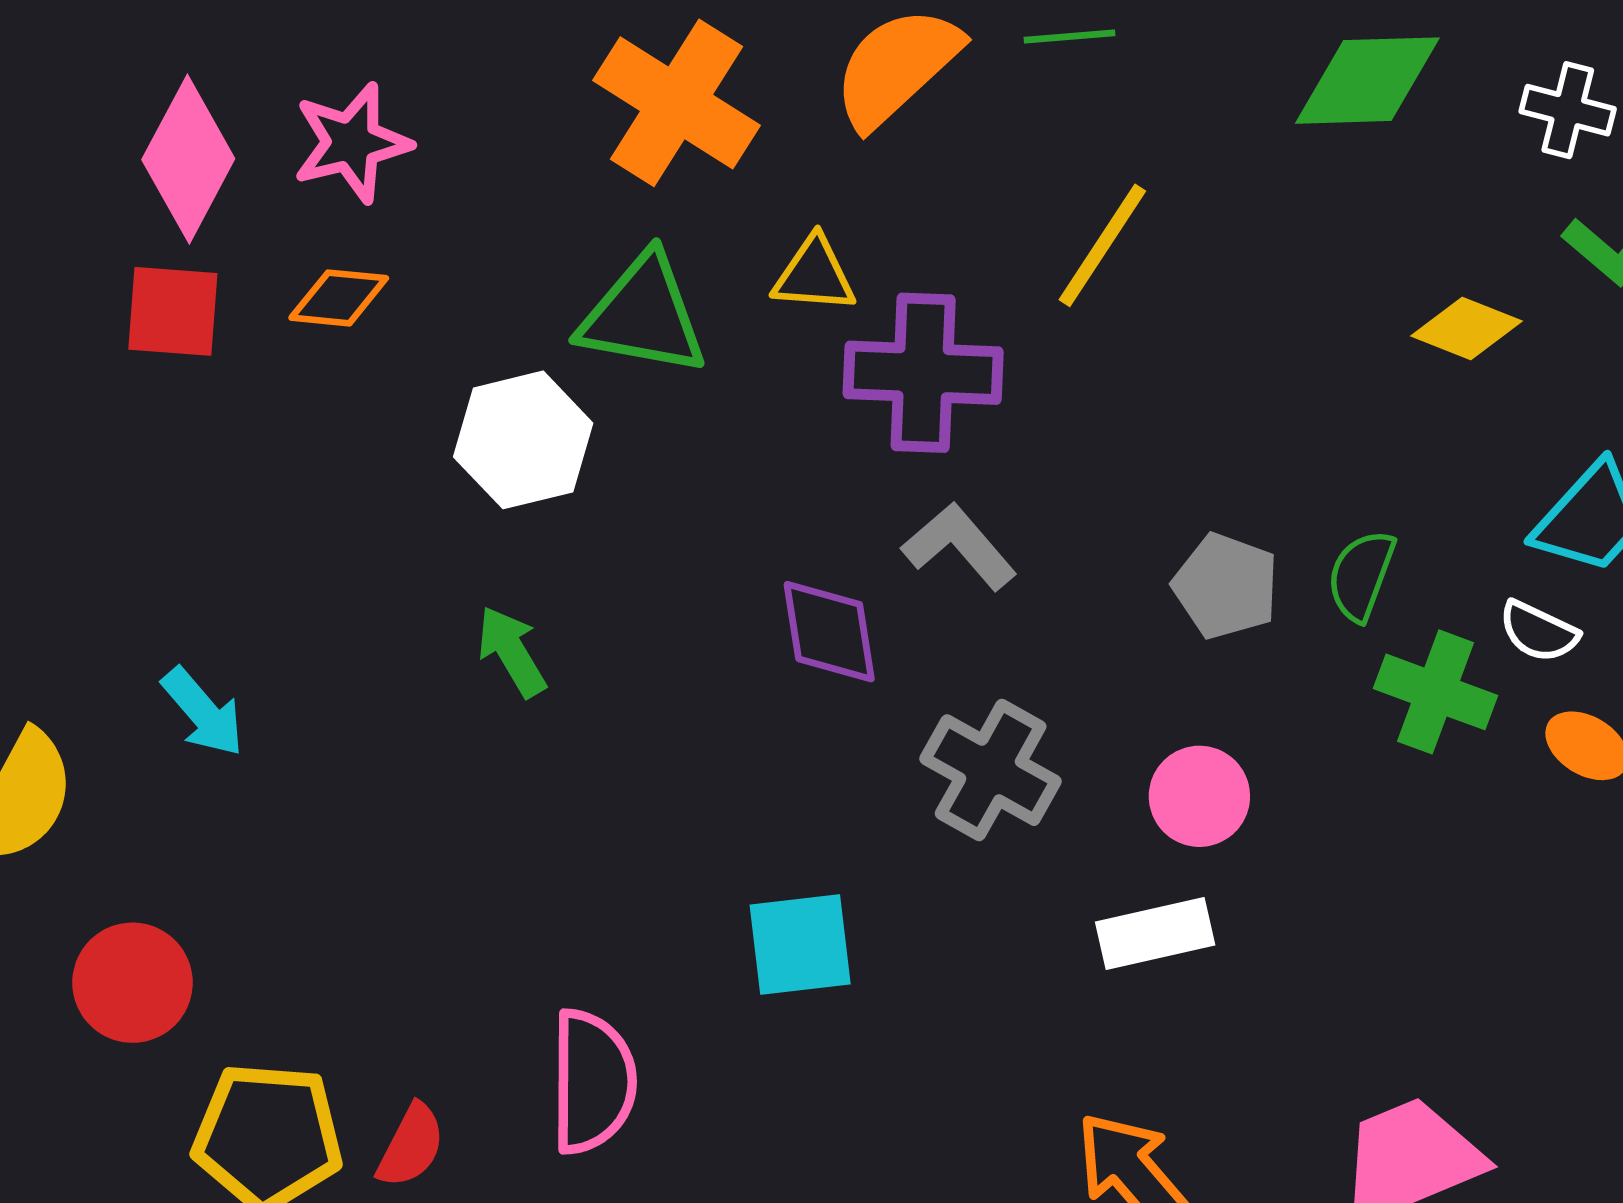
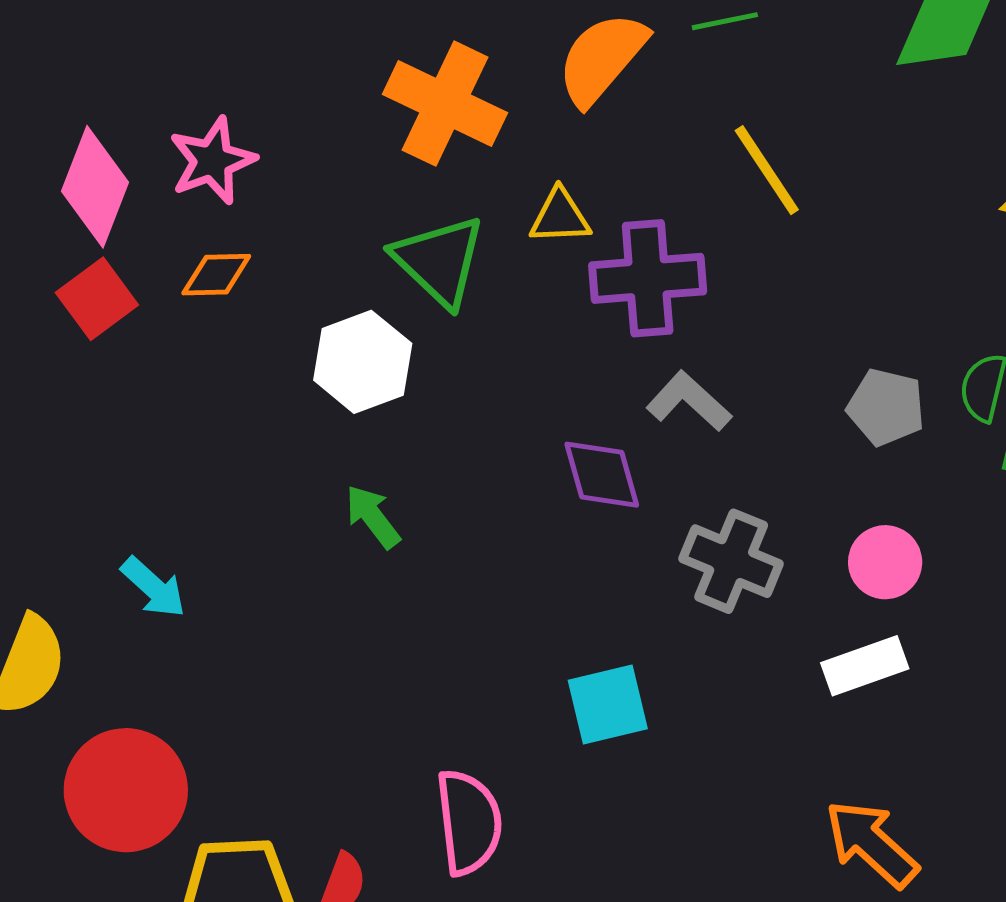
yellow line: (1102, 245) -> (767, 170), turned -60
red square: (173, 311) -> (97, 299), turned -34
green triangle: (643, 315) -> (439, 261), turned 40
red circle: (132, 983) -> (126, 790), size x1.4

